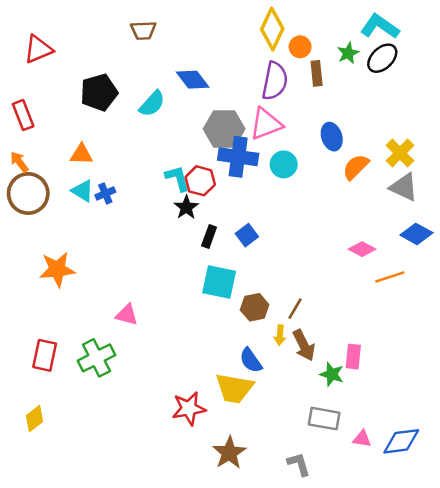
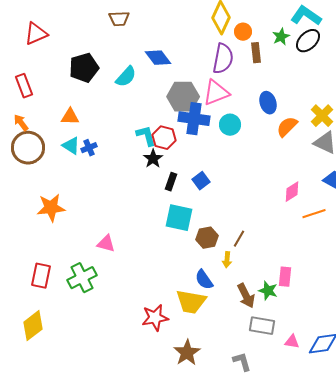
pink diamond: (362, 249) -> (292, 192), turned -60
brown arrow: (304, 345) -> (246, 296), moved
yellow diamond: (35, 419) -> (33, 326), size x1.4

